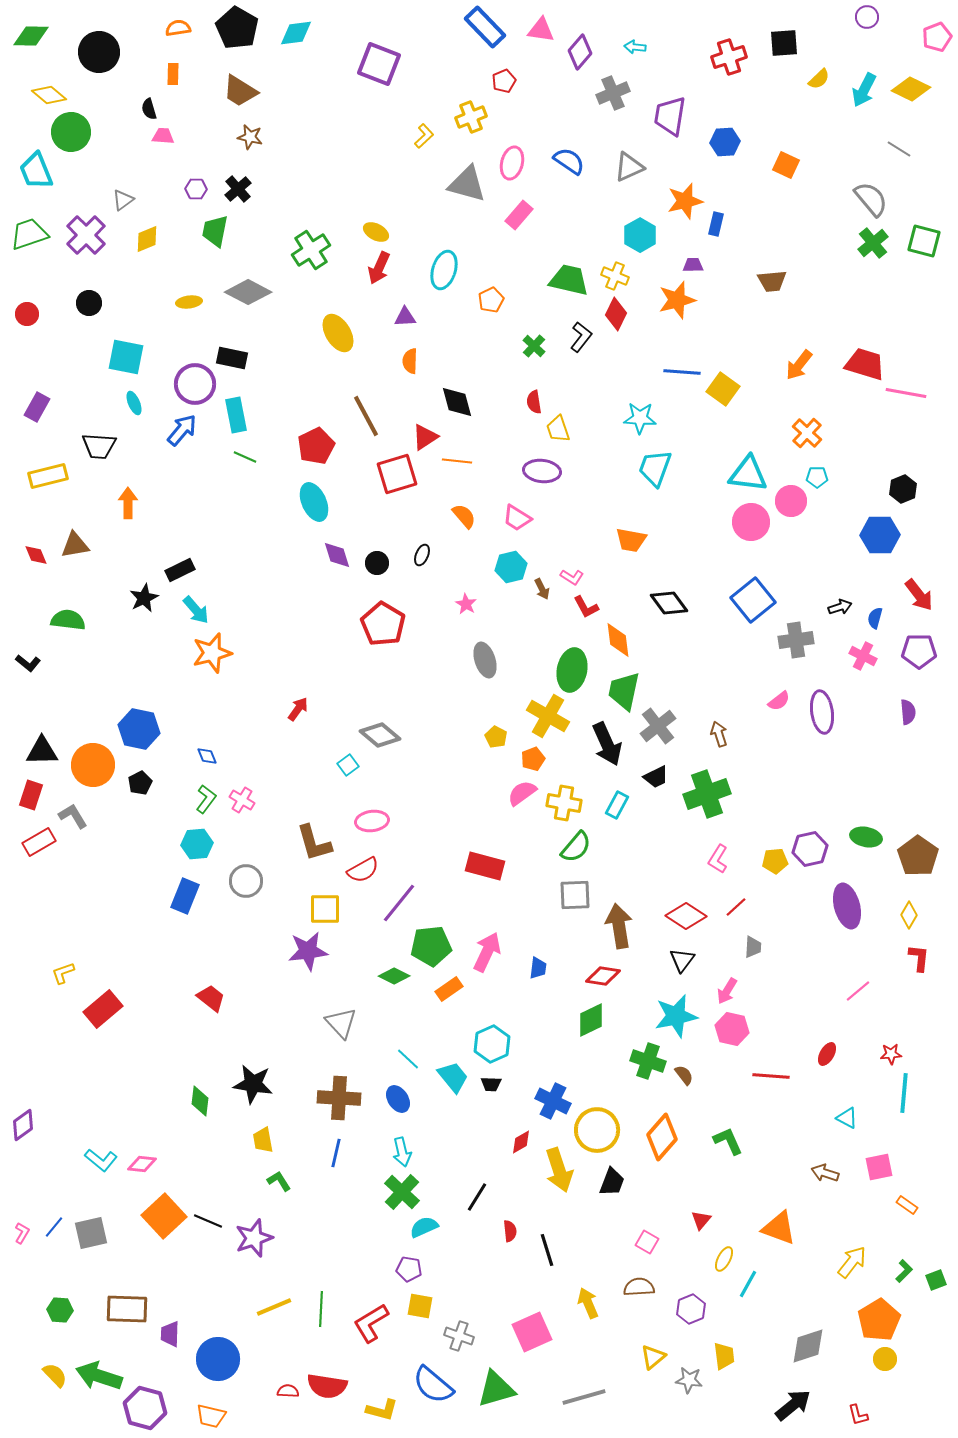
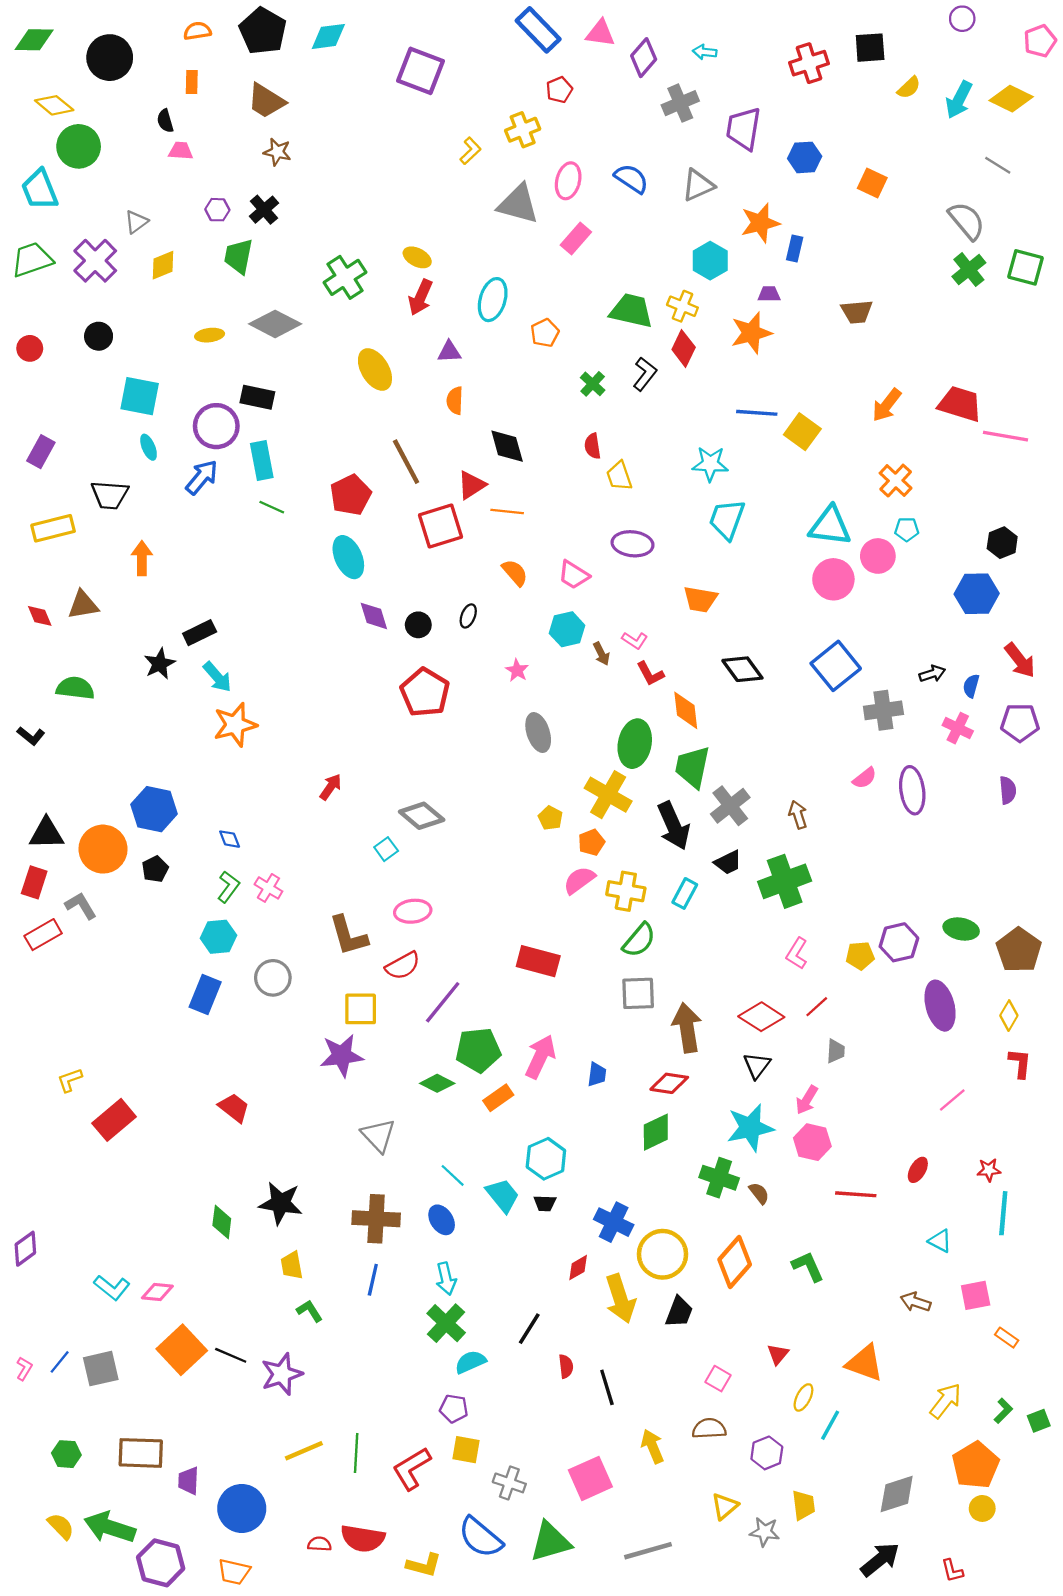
purple ellipse: (542, 471) -> (633, 544), moved

